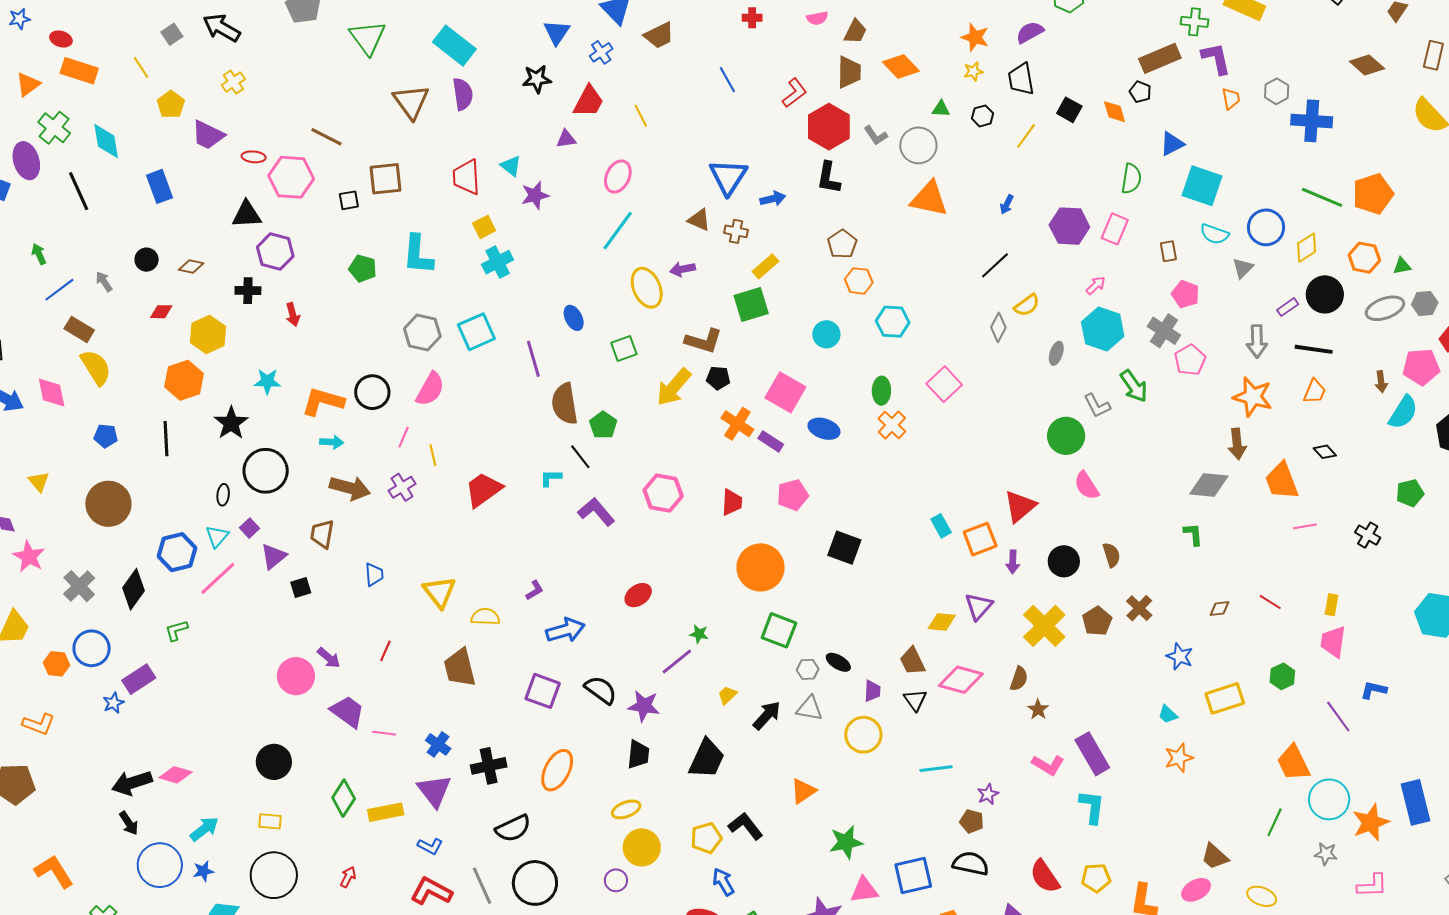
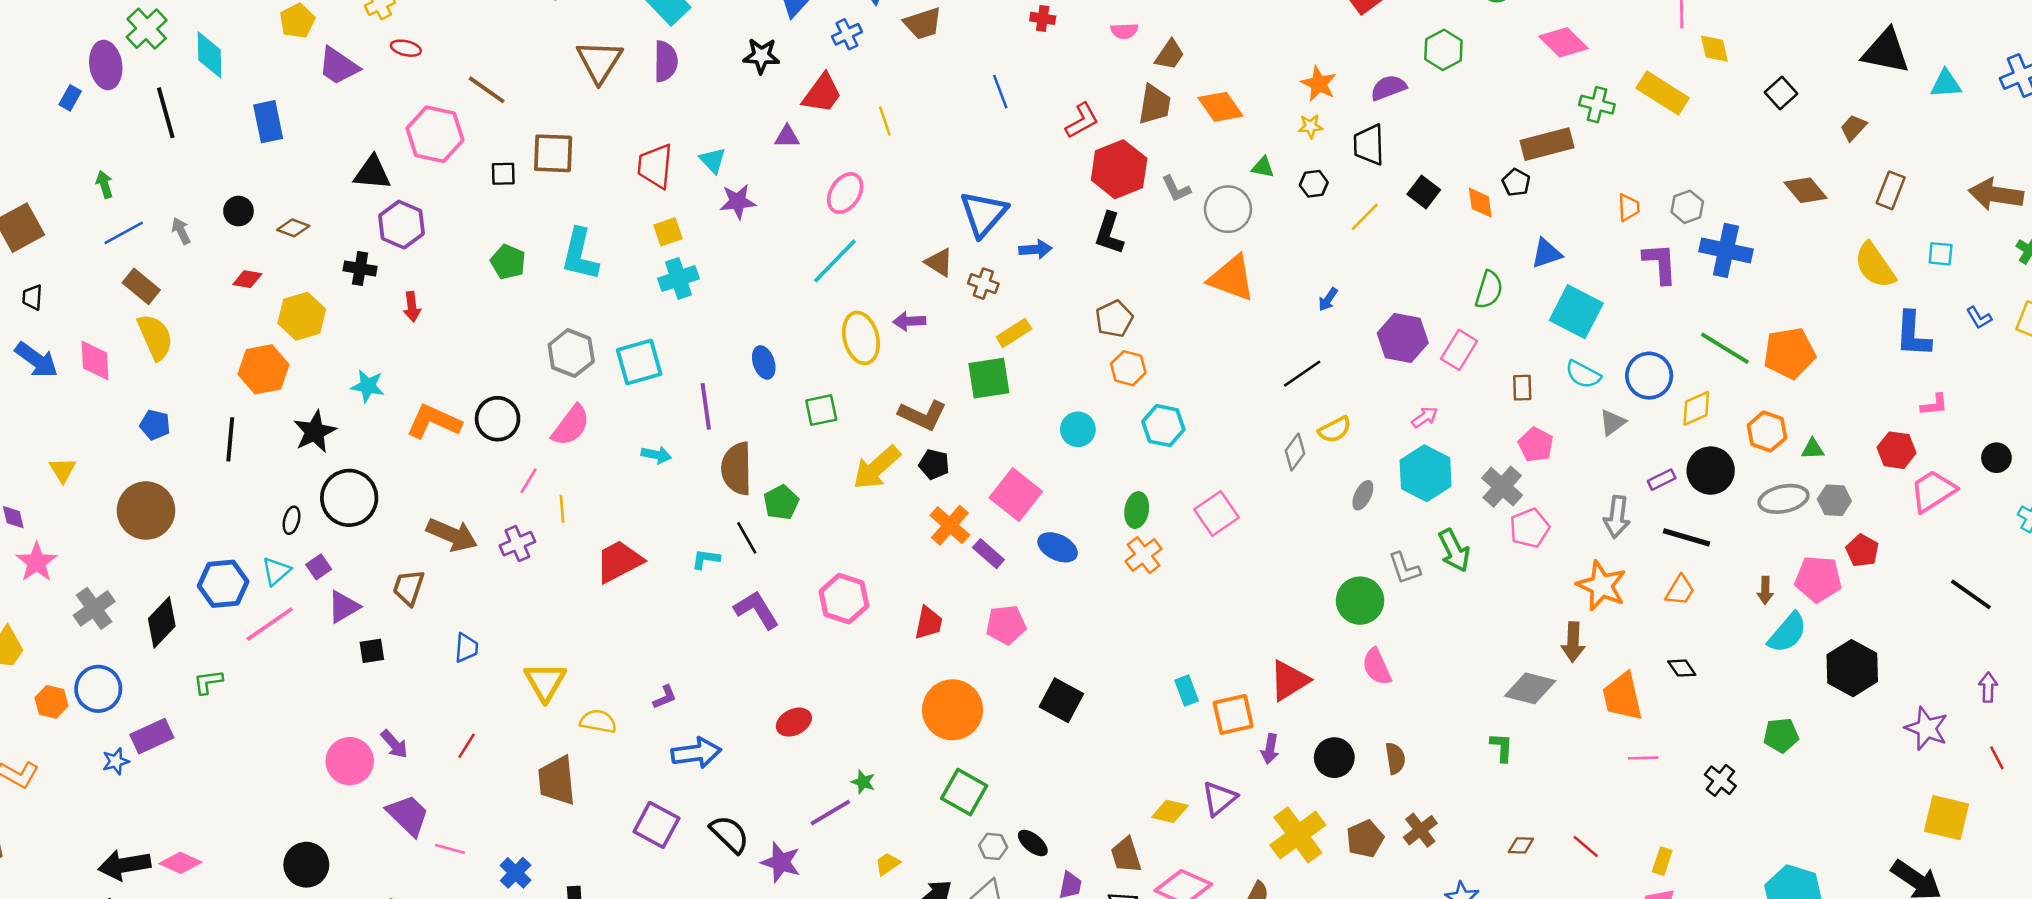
purple L-shape: (1216, 58) -> (1660, 263), moved
red ellipse: (254, 157) -> (406, 48), moved
cyan arrow: (332, 442) -> (656, 455), moved

